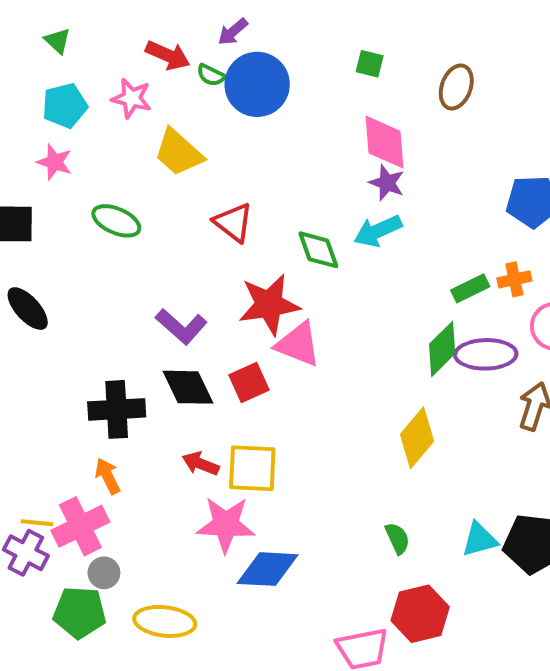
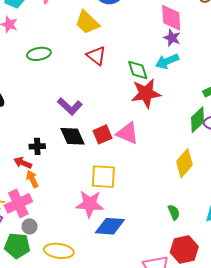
yellow trapezoid: (179, 153) -> (87, 22), moved
green ellipse: (116, 221) -> (39, 54), turned -35
red star: (269, 304) -> (146, 93), moved
pink triangle: (298, 344) -> (127, 133), moved
black cross: (117, 409) -> (37, 146), size x0.6
red arrow: (201, 464) -> (23, 163), moved

